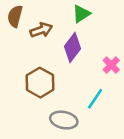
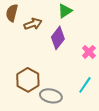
brown hexagon: (40, 83) -> (28, 80), moved
cyan line: (95, 99) -> (85, 85), moved

